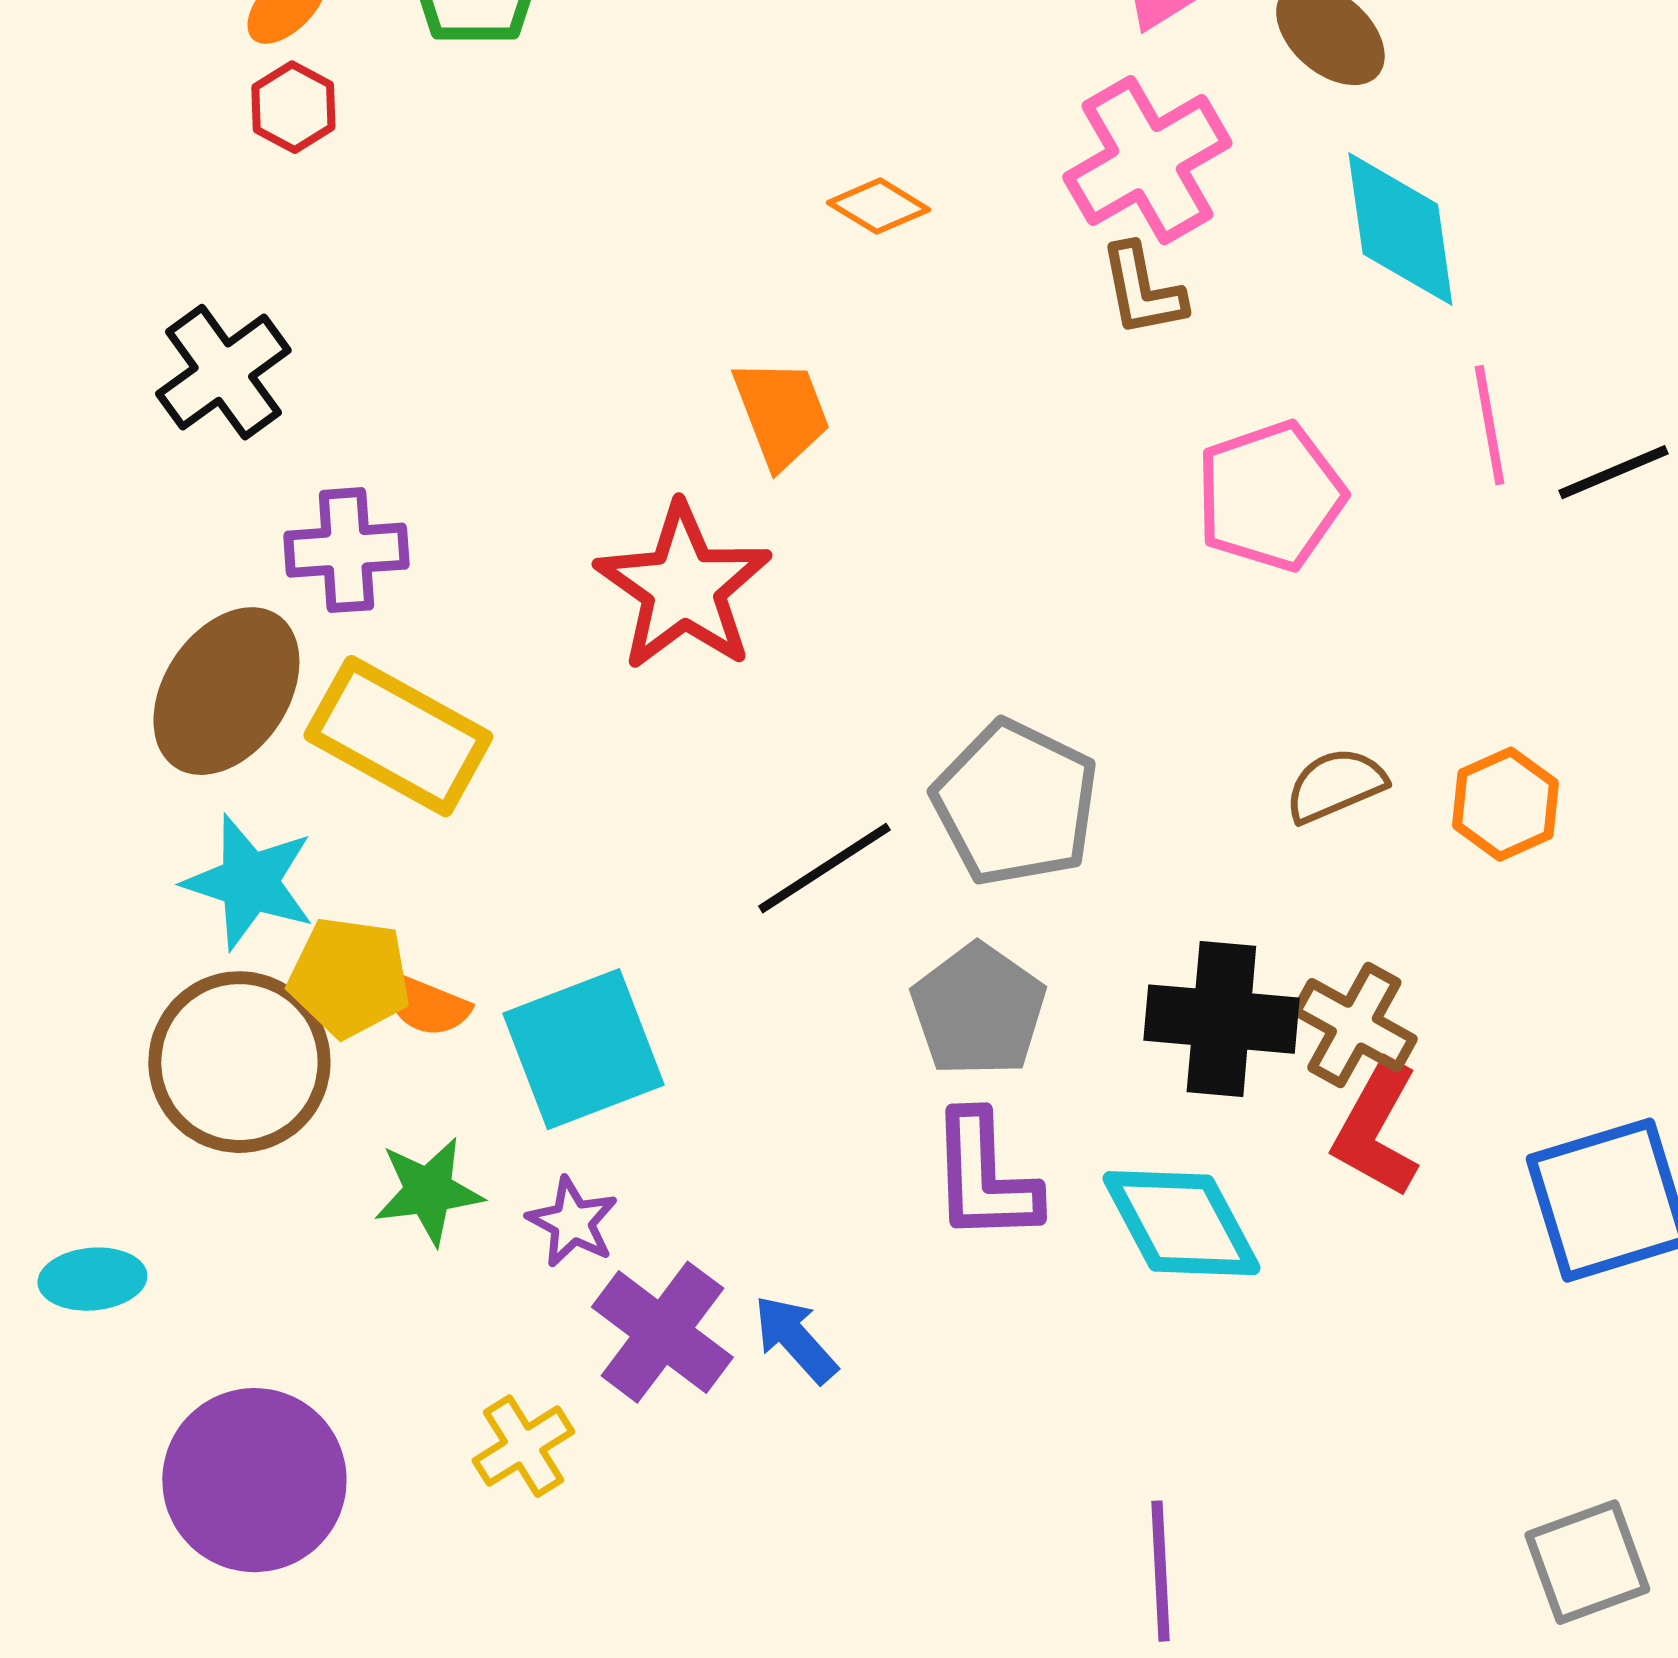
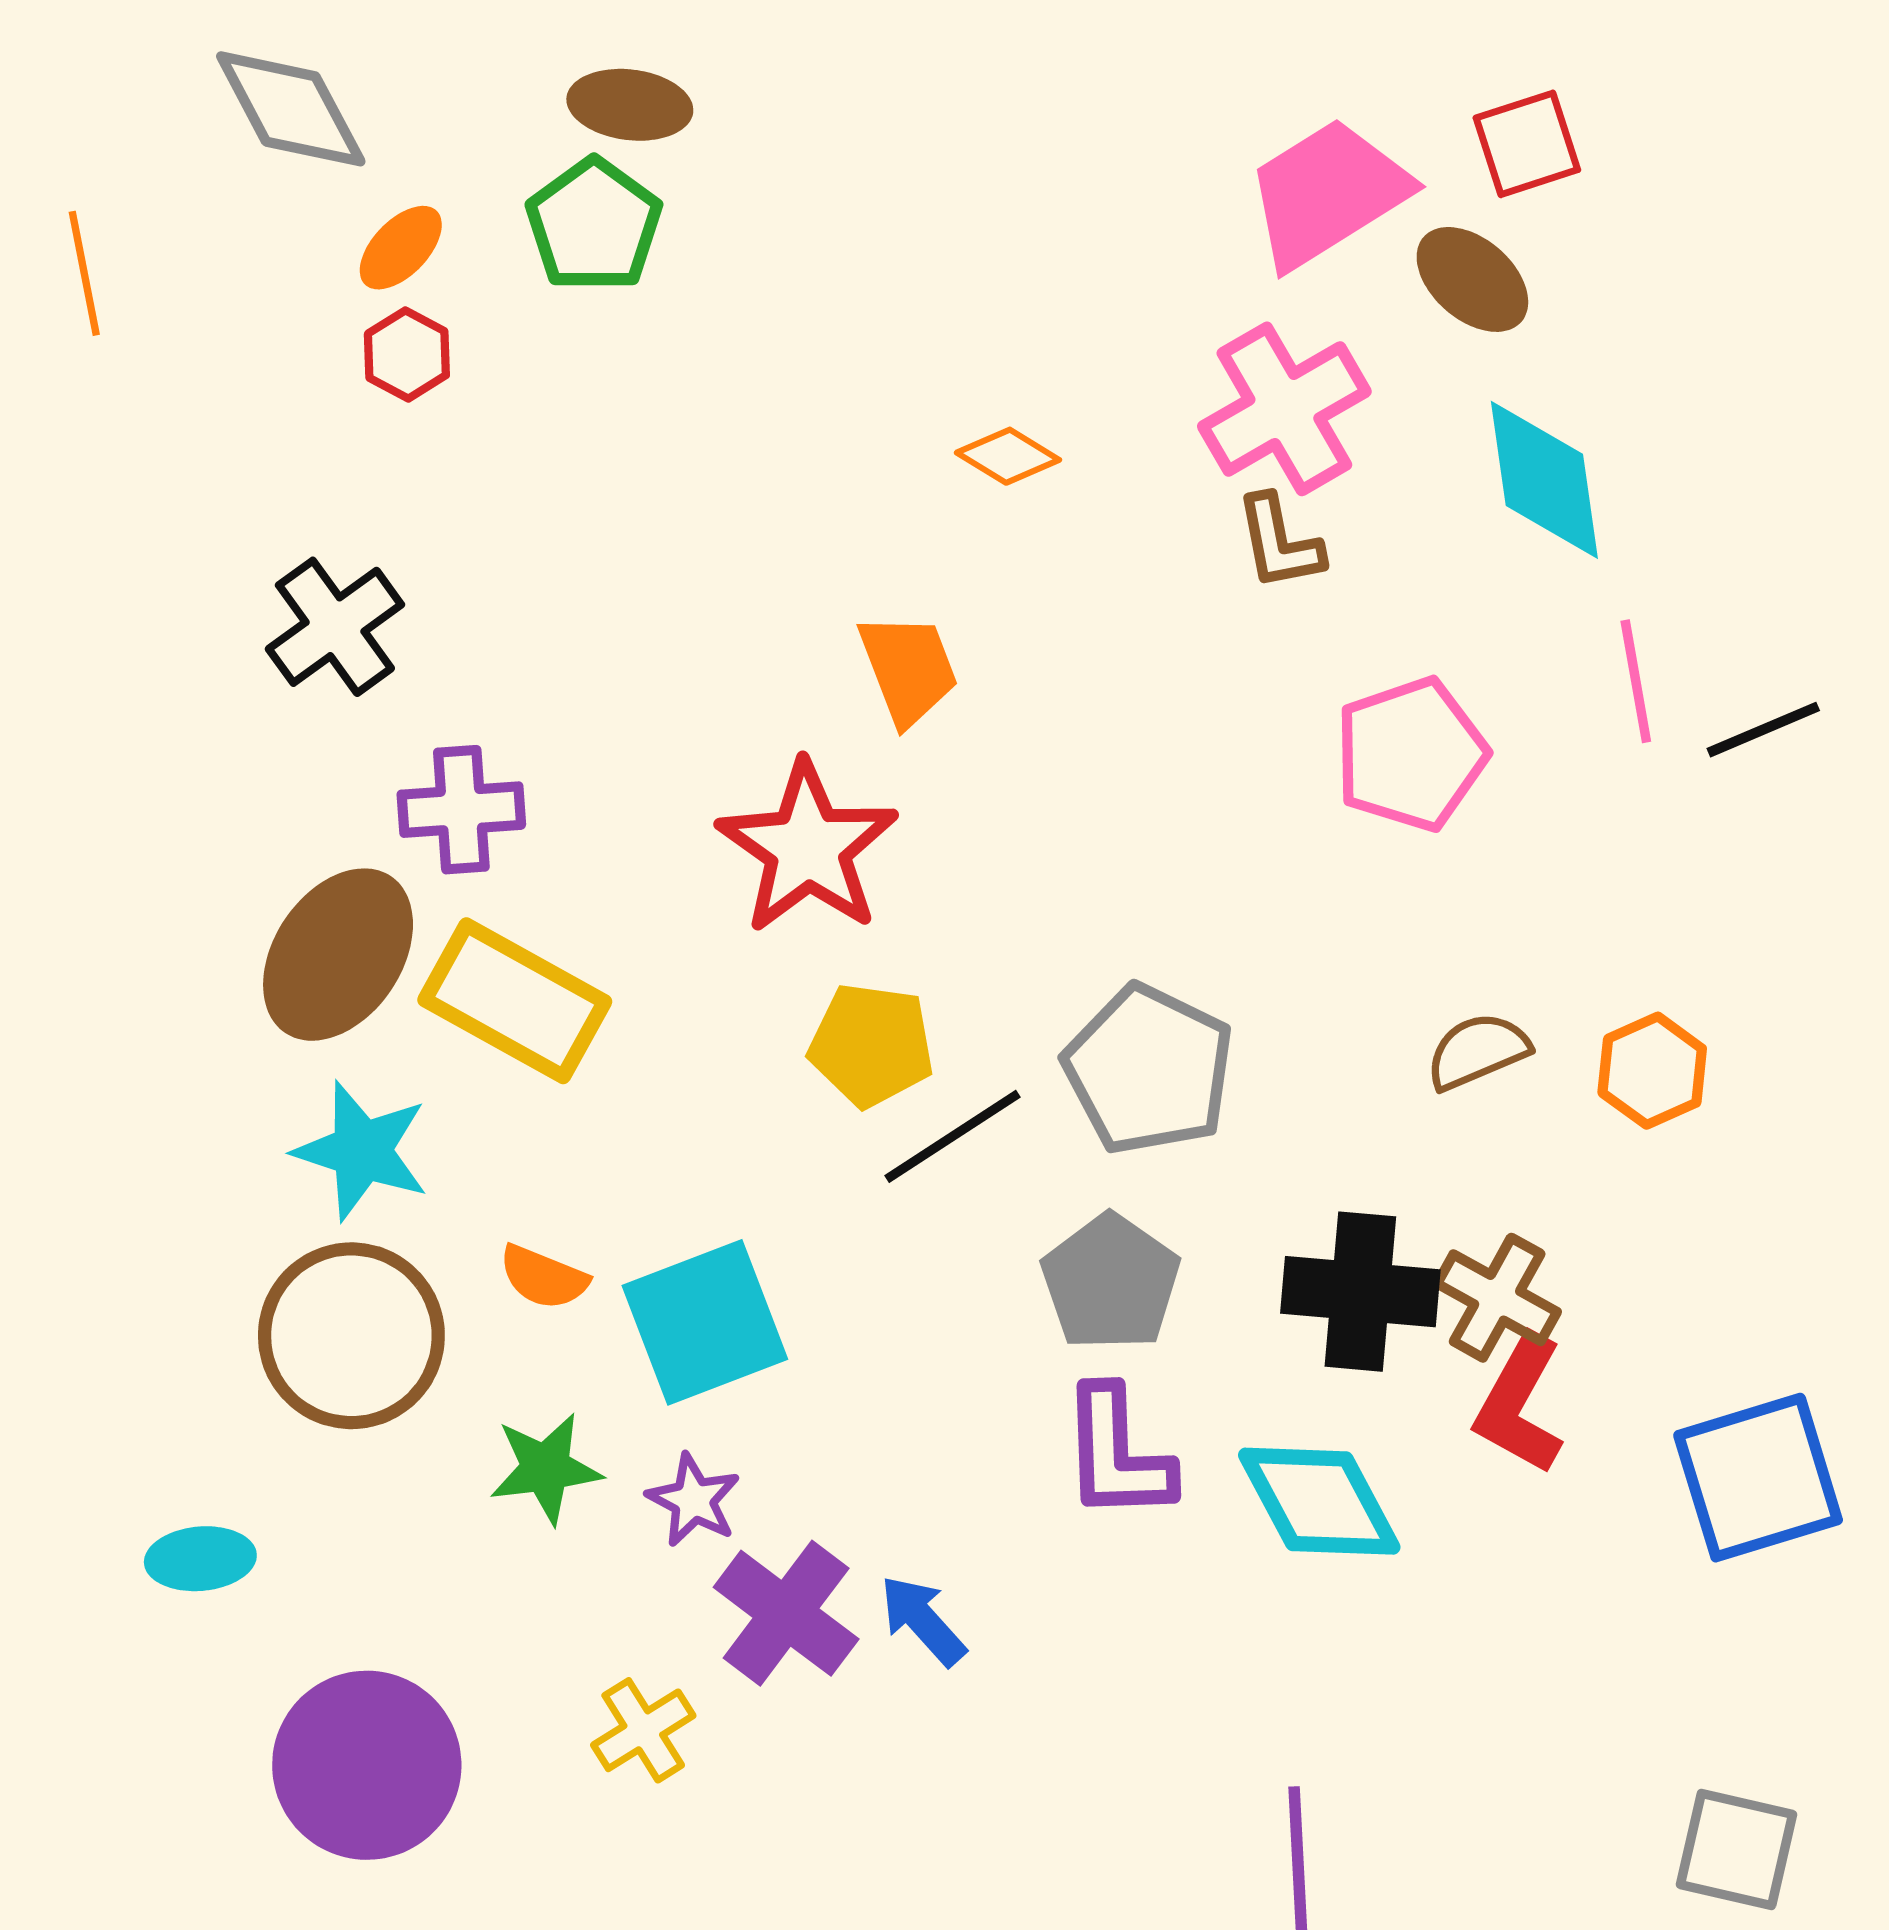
yellow pentagon: (349, 977) -> (871, 1045), moved
gray square: (1587, 1562) -> (1736, 1850), turned 33

